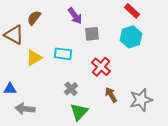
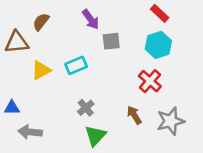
brown triangle: (14, 35) -> (17, 42), turned -35
cyan rectangle: (63, 54) -> (76, 65), turned -30
red cross: (101, 67) -> (150, 81), moved

